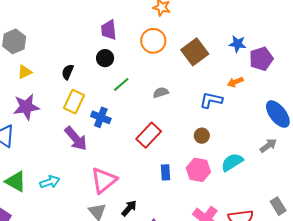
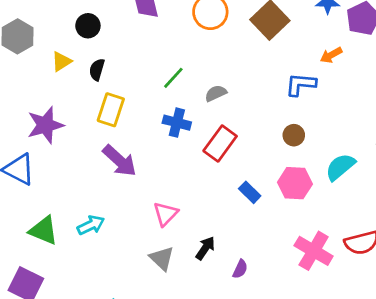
black circle: (105, 58) -> (88, 26), moved
yellow triangle: (25, 72) -> (61, 61), moved
gray semicircle: (161, 93) -> (216, 93), moved
blue cross: (101, 117) -> (177, 123), moved
blue rectangle: (165, 172) -> (250, 192), turned -35
pink triangle: (104, 180) -> (165, 214), size x0.7

